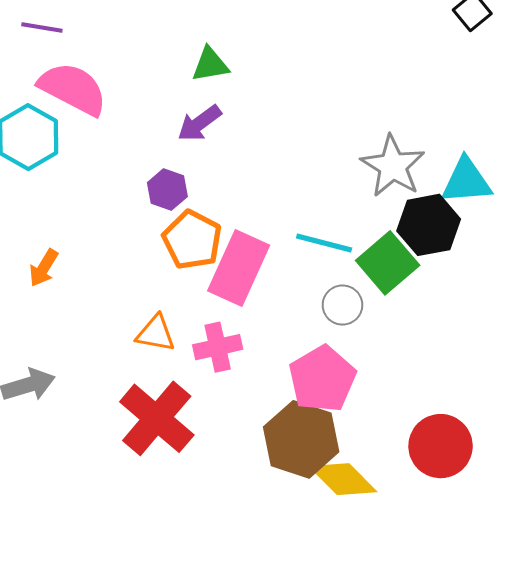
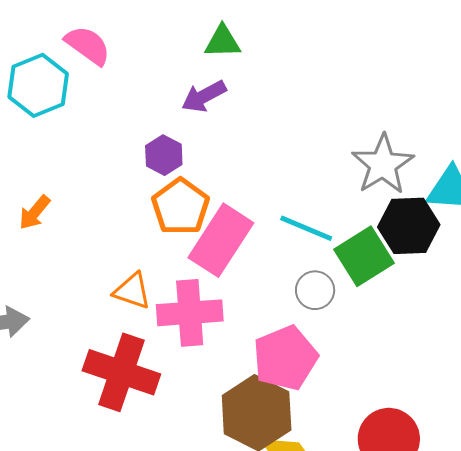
pink semicircle: (73, 89) -> (88, 45), size x0.7
pink cross: (218, 347) -> (190, 313), size x1.4
red cross: (157, 418) -> (121, 372), turned -30

